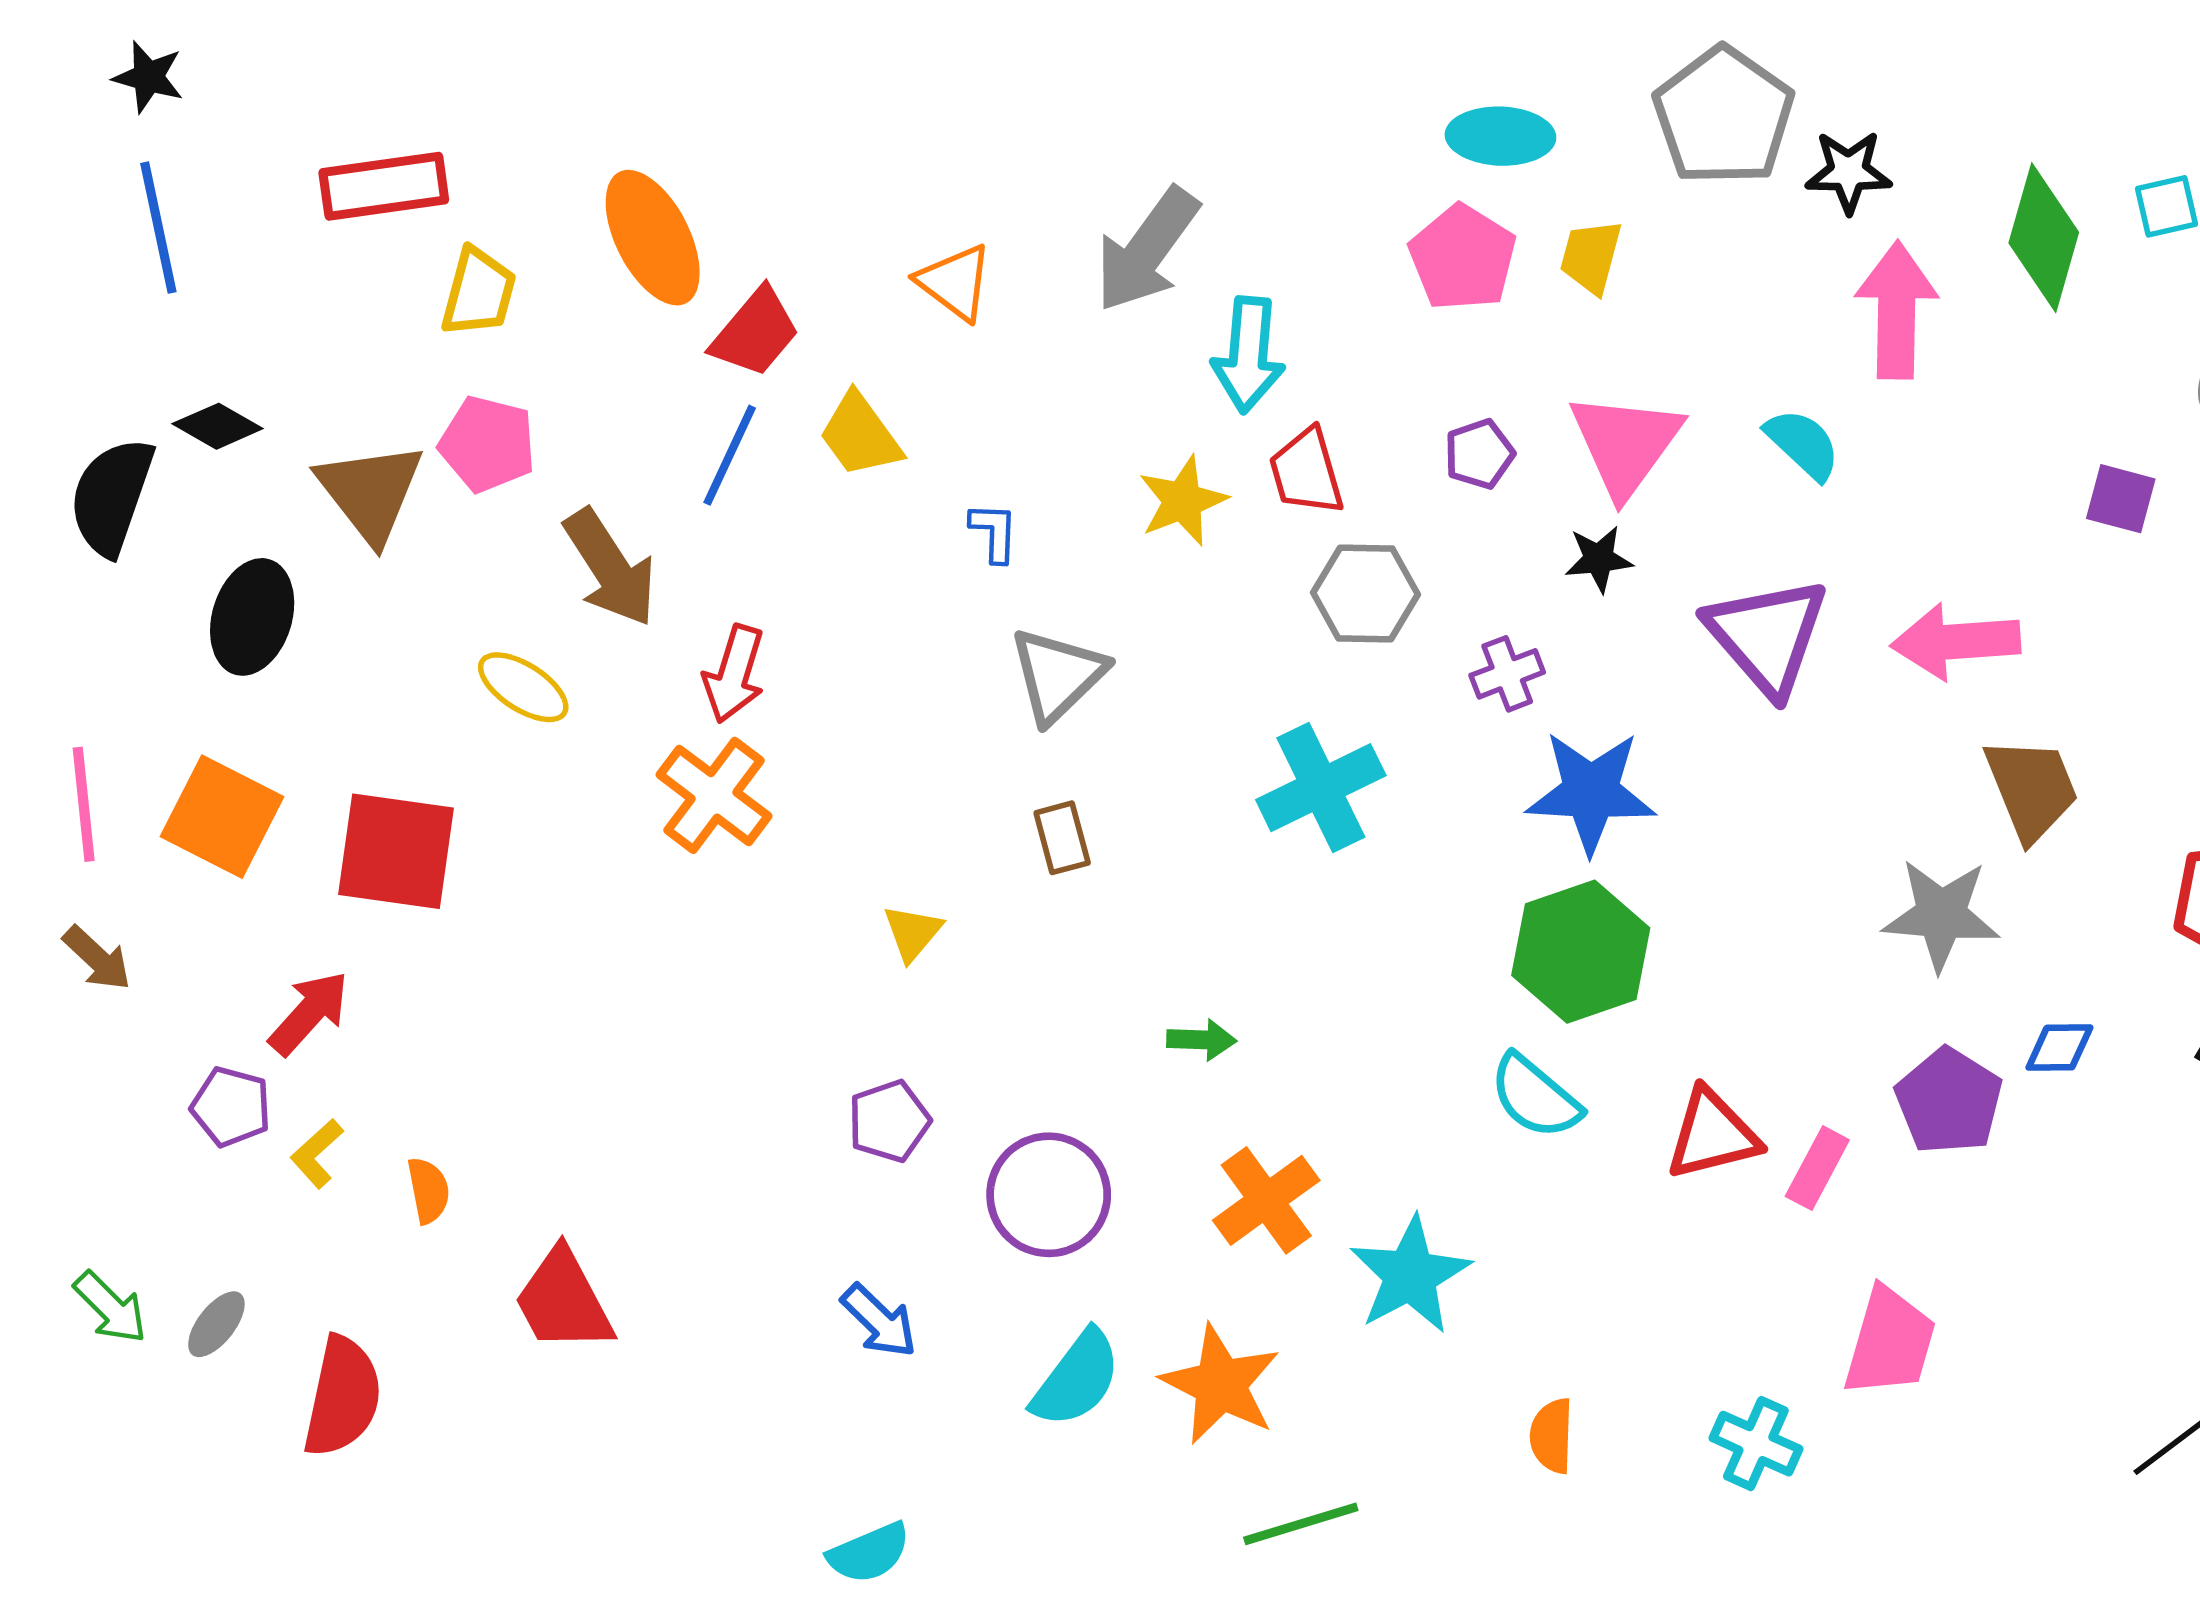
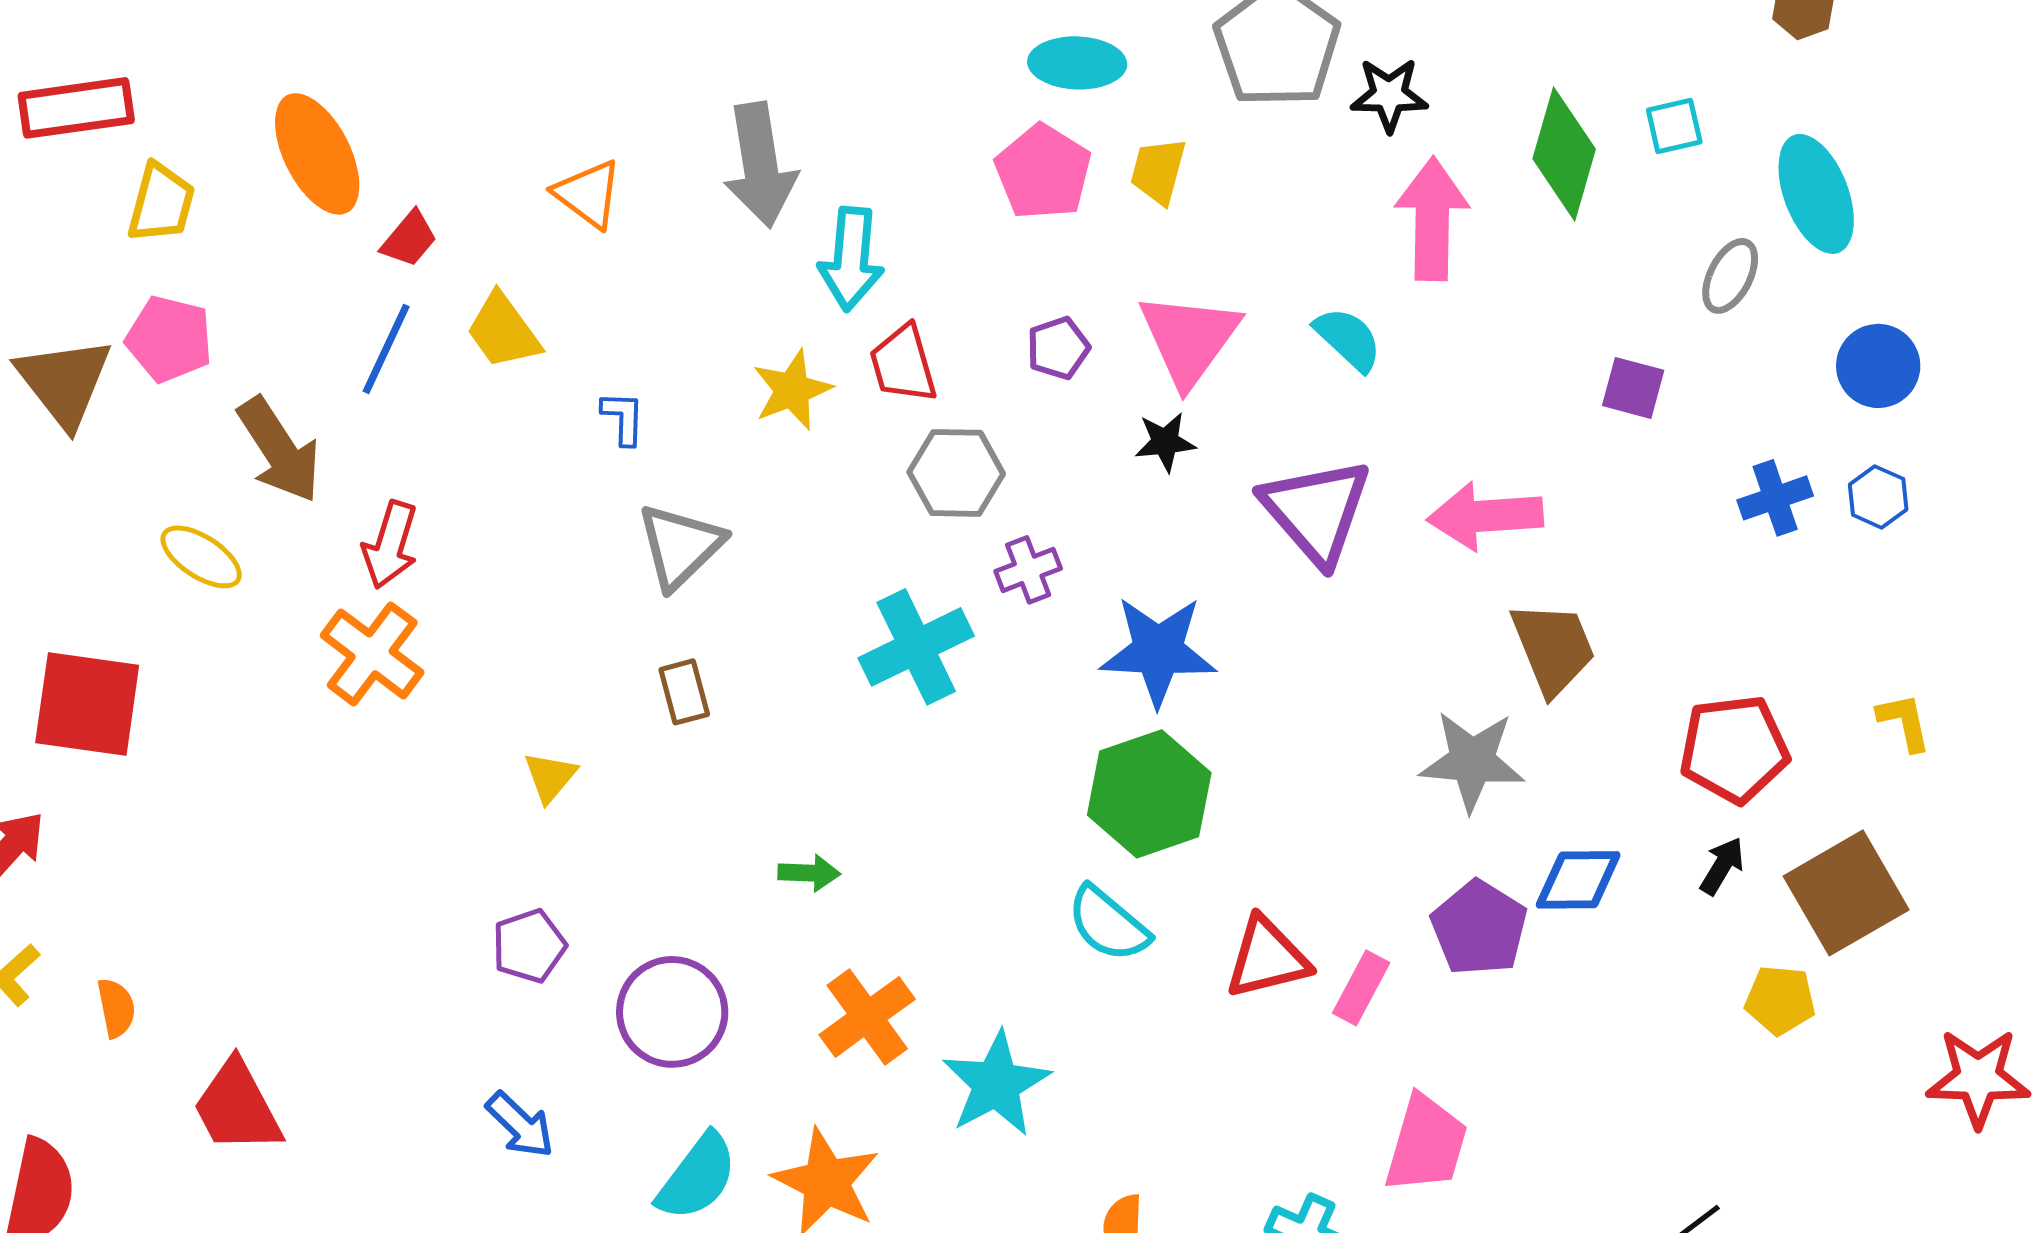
gray arrow: (1147, 250) -> (760, 165), turned -45
red trapezoid: (755, 332) -> (409, 239), size x0.7
purple cross: (1507, 674) -> (1028, 570), moved
blue diamond: (2059, 1048) -> (1578, 880), size x1.4

